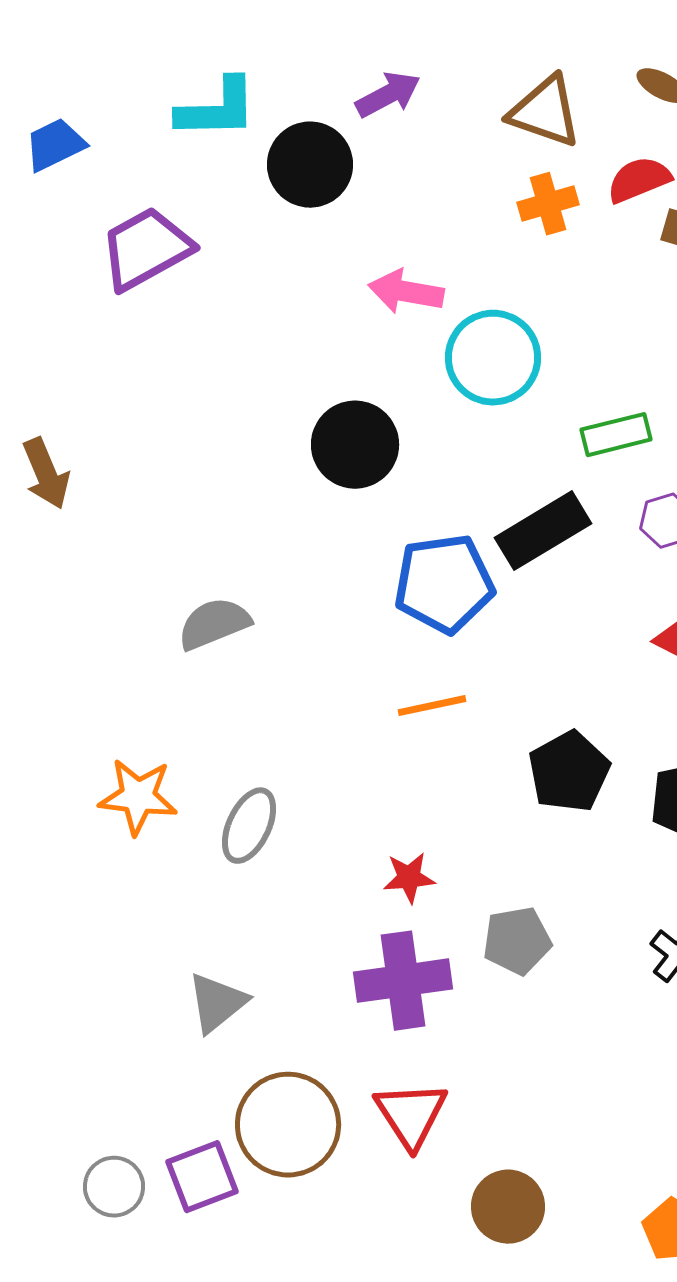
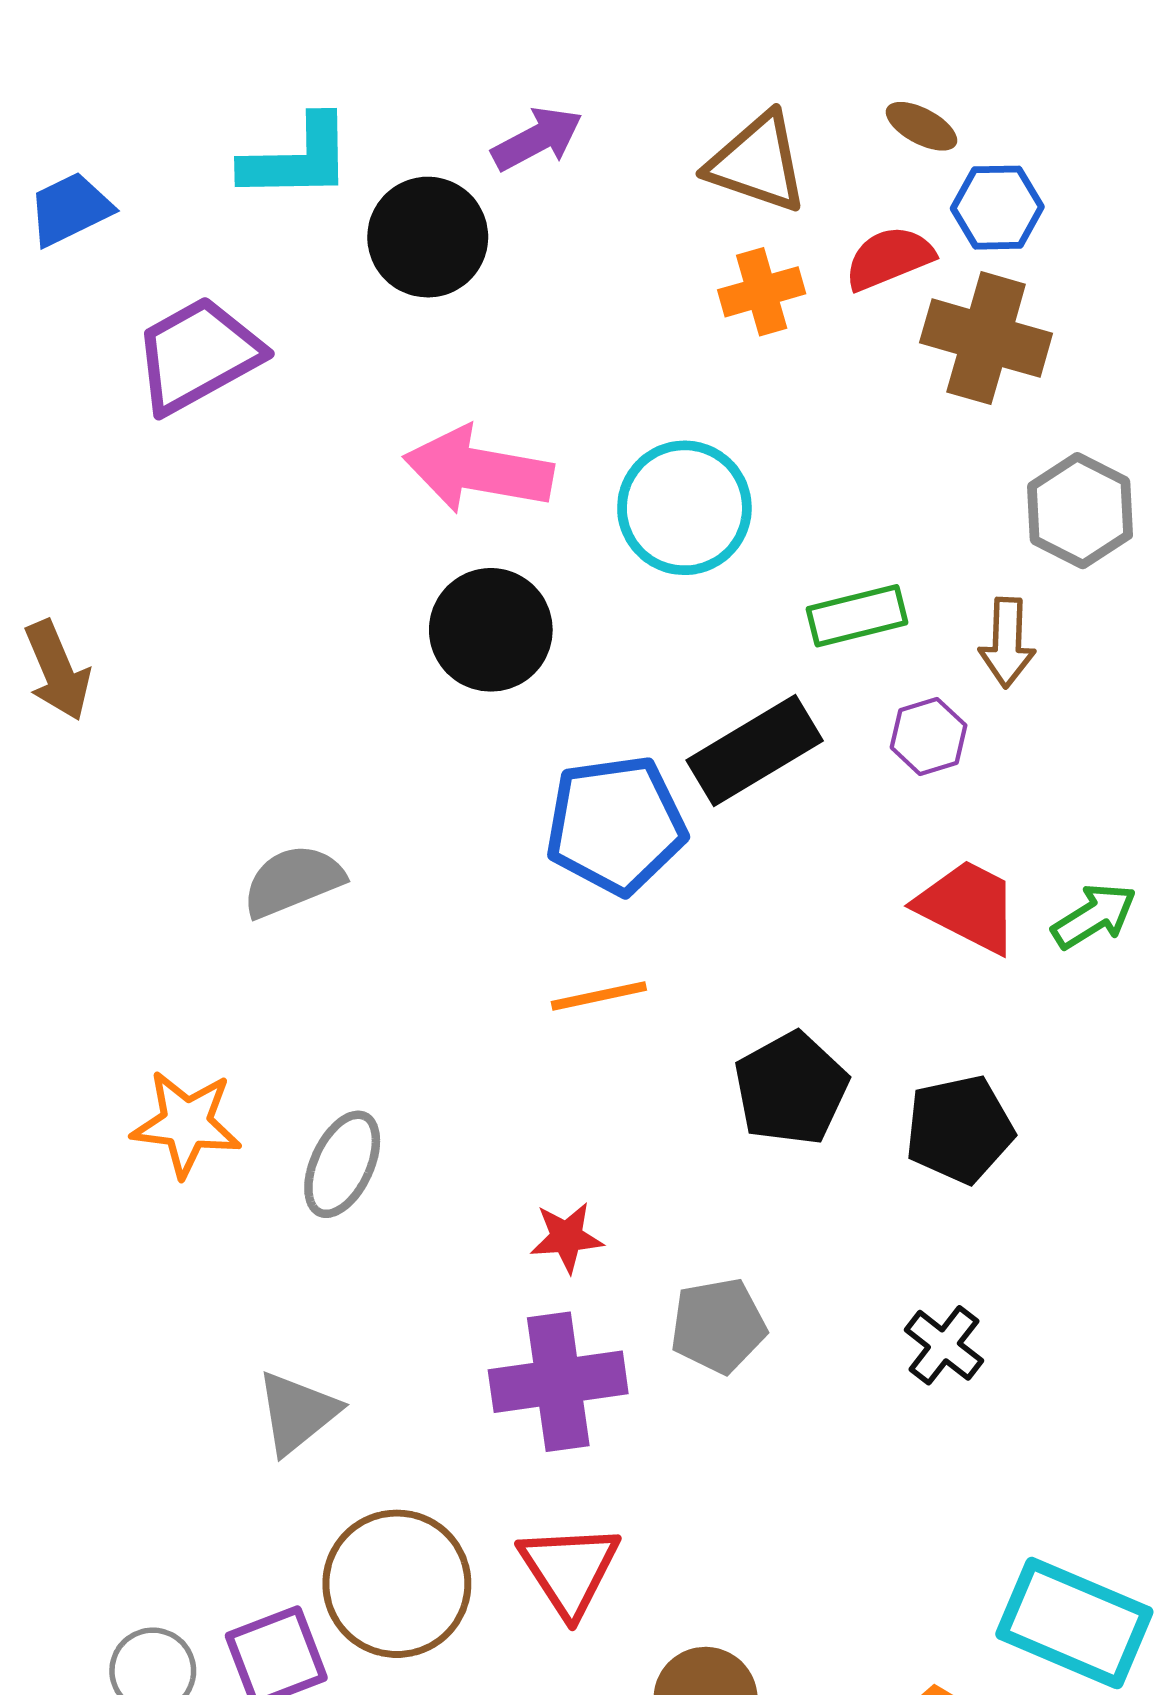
pink arrow: (406, 292) -> (478, 470), moved, size x1.4

